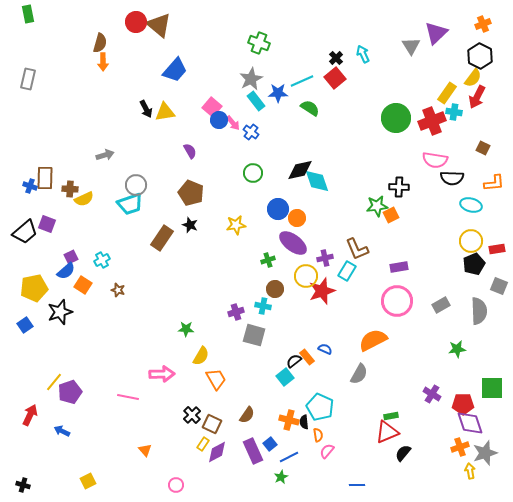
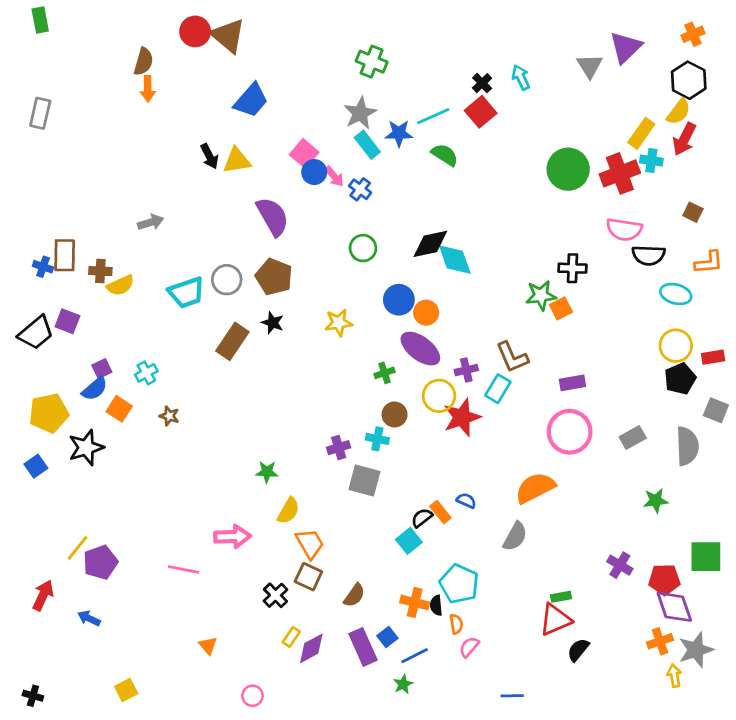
purple semicircle: (190, 151) -> (273, 217), size x1.8
gray circle: (136, 185) -> (227, 280), moved
brown square: (212, 424) -> (308, 577), moved

